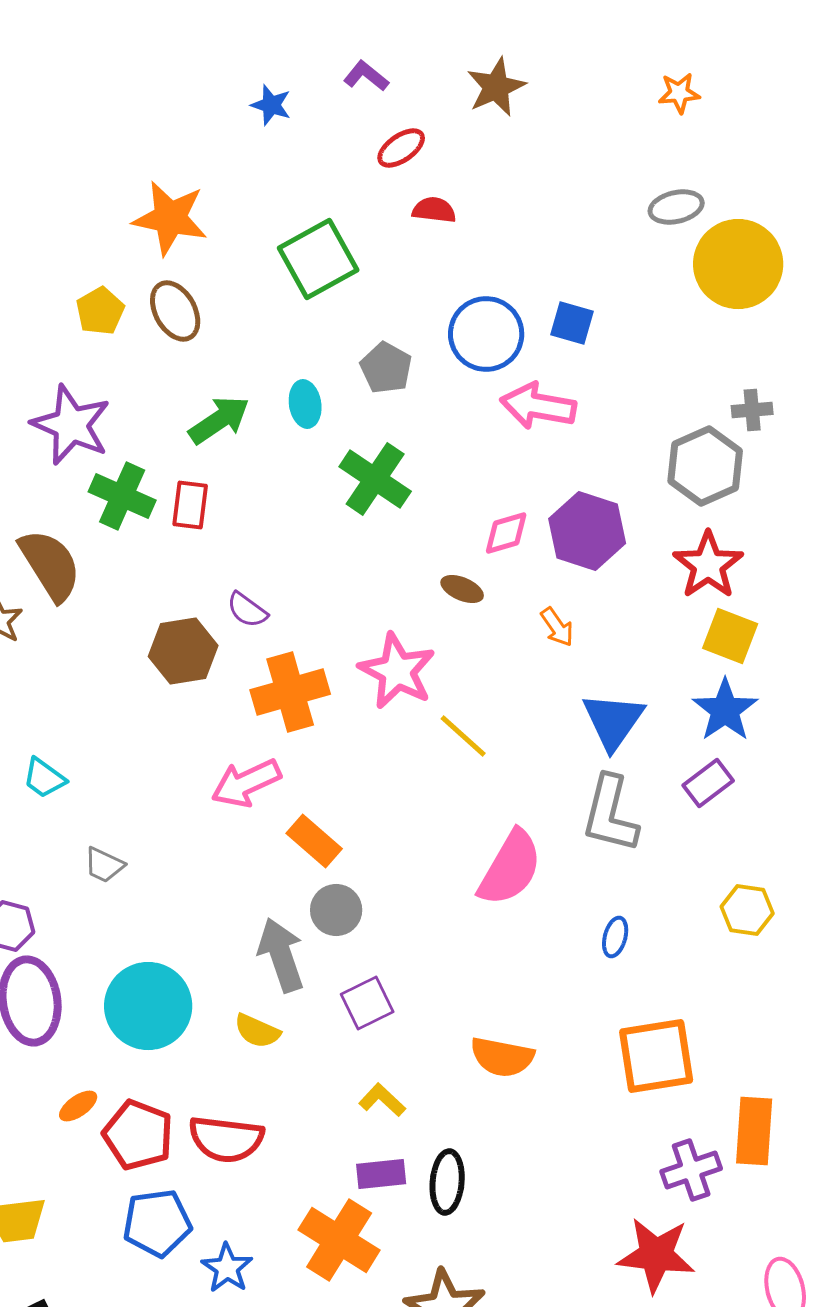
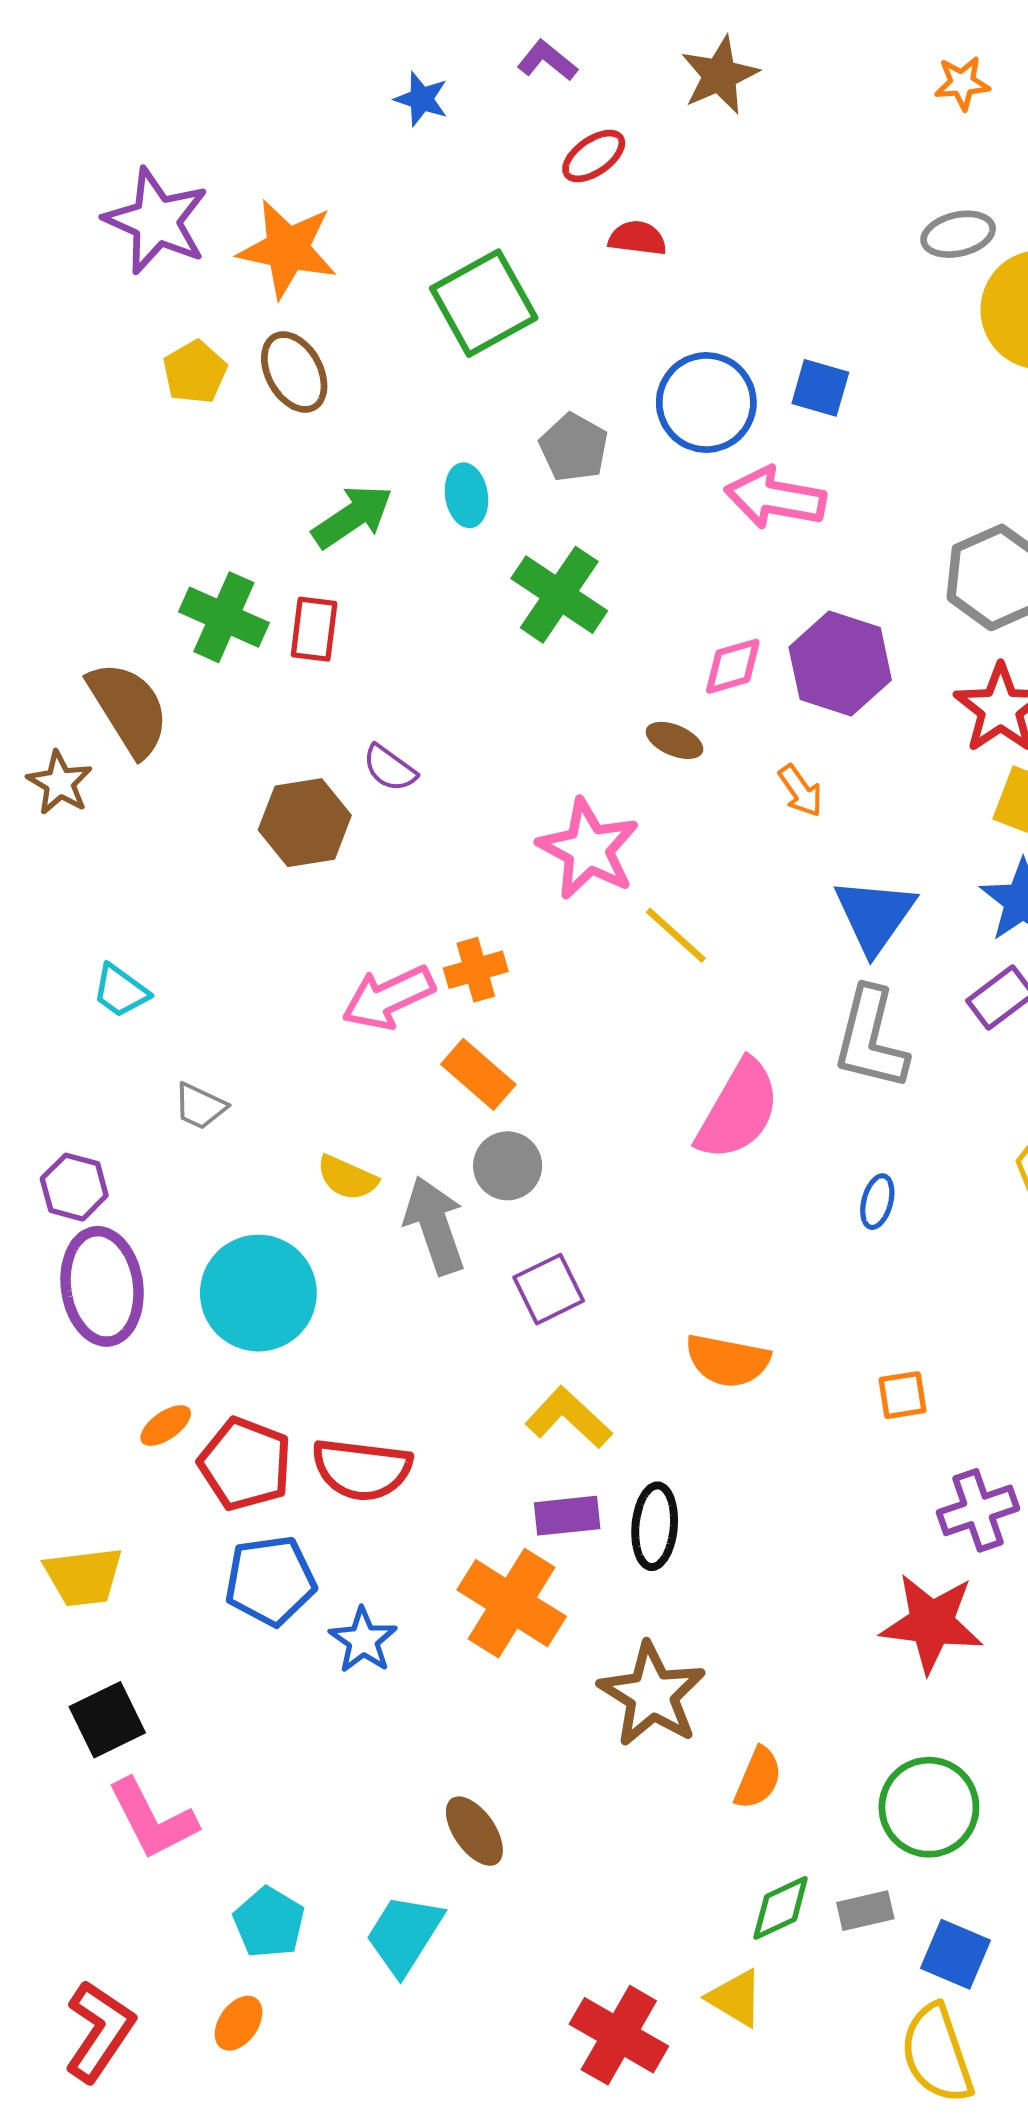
purple star: (71, 425) -> (156, 221), moved
orange cross: (290, 692) -> (476, 970), moved, size x0.6
yellow semicircle: (257, 1031) -> (347, 1178), moved
orange square: (656, 1056) -> (902, 1395), moved, size x0.5
yellow L-shape: (382, 1100) -> (569, 1418), size x1.4

